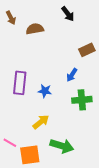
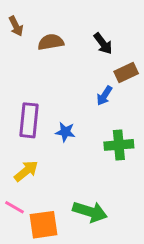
black arrow: (68, 14) -> (103, 43), moved
blue arrow: (72, 75) -> (104, 96), moved
yellow arrow: (41, 122) -> (26, 171), moved

